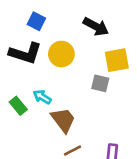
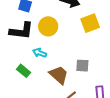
gray square: (100, 83) -> (82, 66), moved
cyan arrow: (42, 97) -> (40, 53), moved

